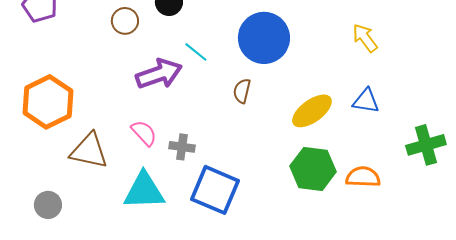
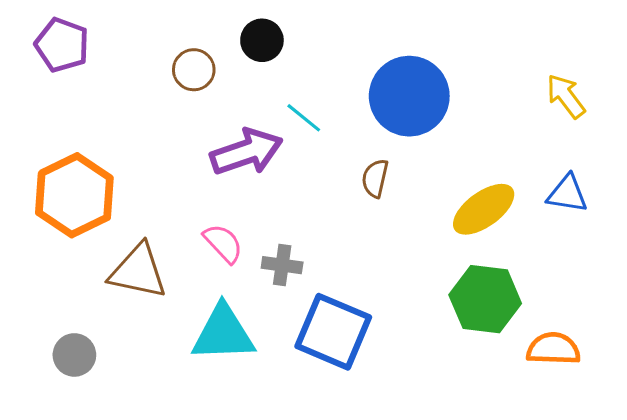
orange semicircle: (363, 177) -> (553, 349), moved

